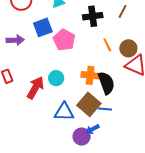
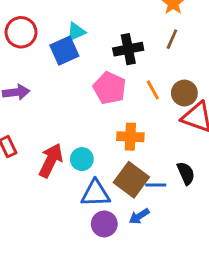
blue square: (43, 27) -> (64, 51), moved
pink pentagon: (64, 40) -> (110, 88), moved
cyan circle: (56, 78) -> (82, 159), moved
black semicircle: (106, 83) -> (186, 173), moved, size x0.7
purple circle: (82, 137) -> (104, 224), moved

